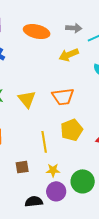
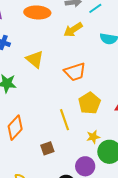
yellow triangle: (27, 99) -> (35, 59), moved
yellow star: (53, 170) -> (93, 137), moved

